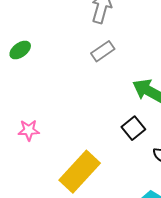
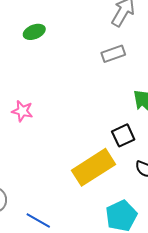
yellow rectangle: (80, 172) -> (93, 167), moved

